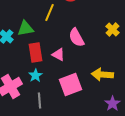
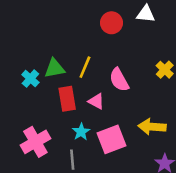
yellow line: (49, 13) -> (85, 67), moved
cyan star: (35, 76) -> (81, 132), moved

